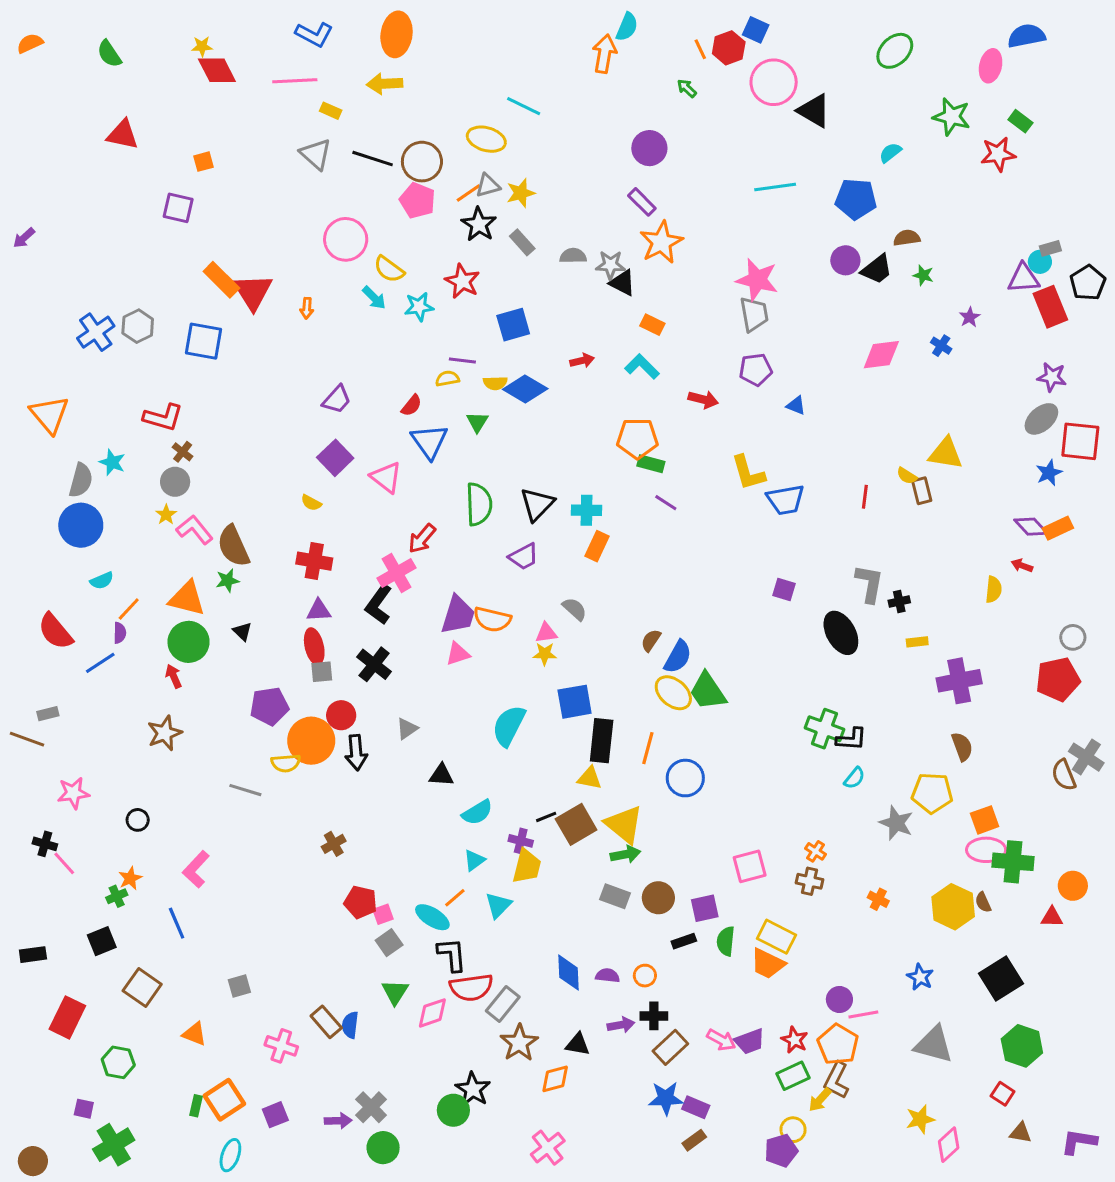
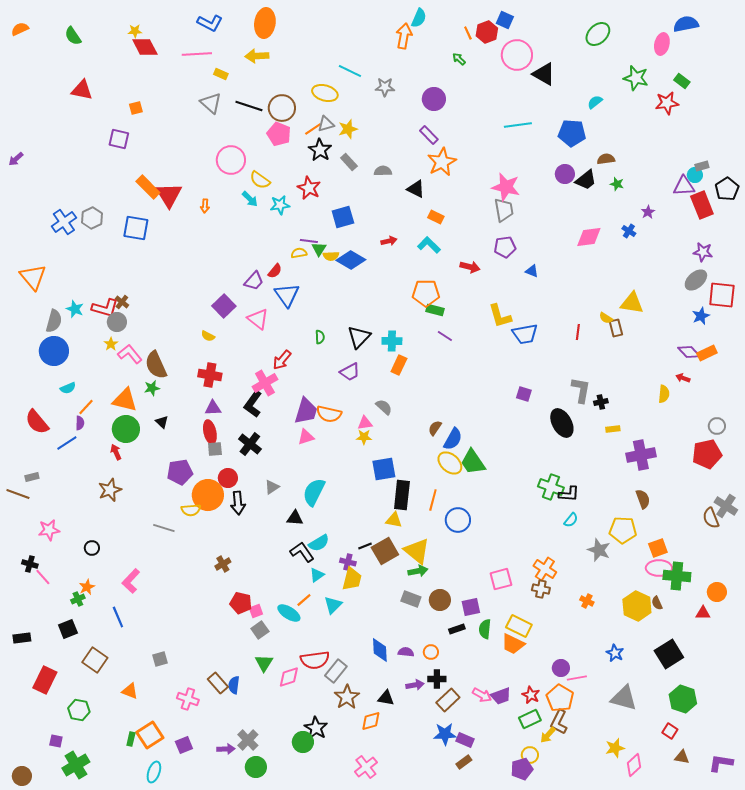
gray star: (610, 265) -> (385, 87), moved
purple trapezoid: (337, 399) -> (254, 281), moved
red L-shape: (163, 417) -> (105, 308), moved
green triangle: (477, 422) -> (319, 249), moved
green semicircle: (479, 504) -> (320, 337), size x0.5
cyan semicircle: (509, 726) -> (314, 492), moved
orange cross: (815, 851) -> (545, 569), size x1.6
black L-shape: (452, 955) -> (302, 552), moved, turned -30

